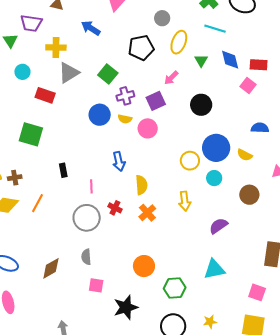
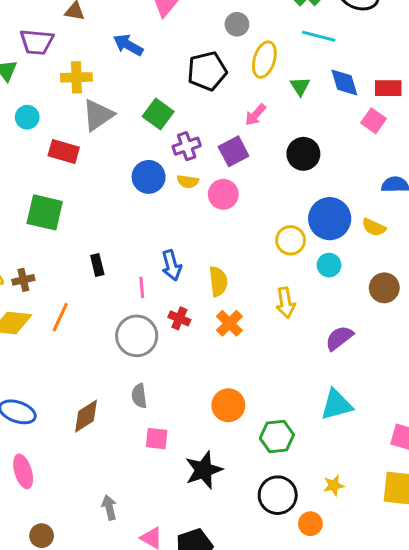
blue arrow: (119, 161) -> (171, 265), moved

